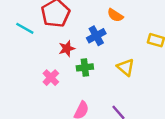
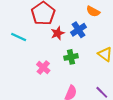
cyan line: (25, 28) -> (19, 37), moved
red star: (67, 49) -> (58, 33), moved

